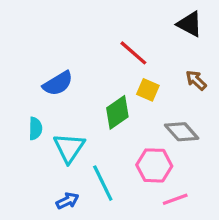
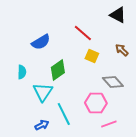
blue semicircle: (58, 83) -> (41, 42), moved
green diamond: (117, 112) -> (58, 70), moved
cyan semicircle: (35, 128) -> (22, 72), moved

